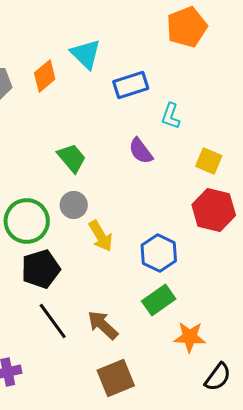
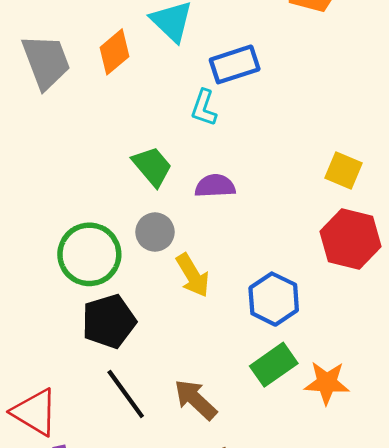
cyan L-shape: (171, 116) -> (204, 108), moved
purple semicircle: (141, 151) -> (215, 186), moved, turned 124
orange star: (190, 337) -> (327, 383), moved

